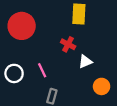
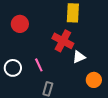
red circle: (22, 26) -> (20, 24), size x0.7
red cross: (68, 44) -> (63, 41), size x1.5

